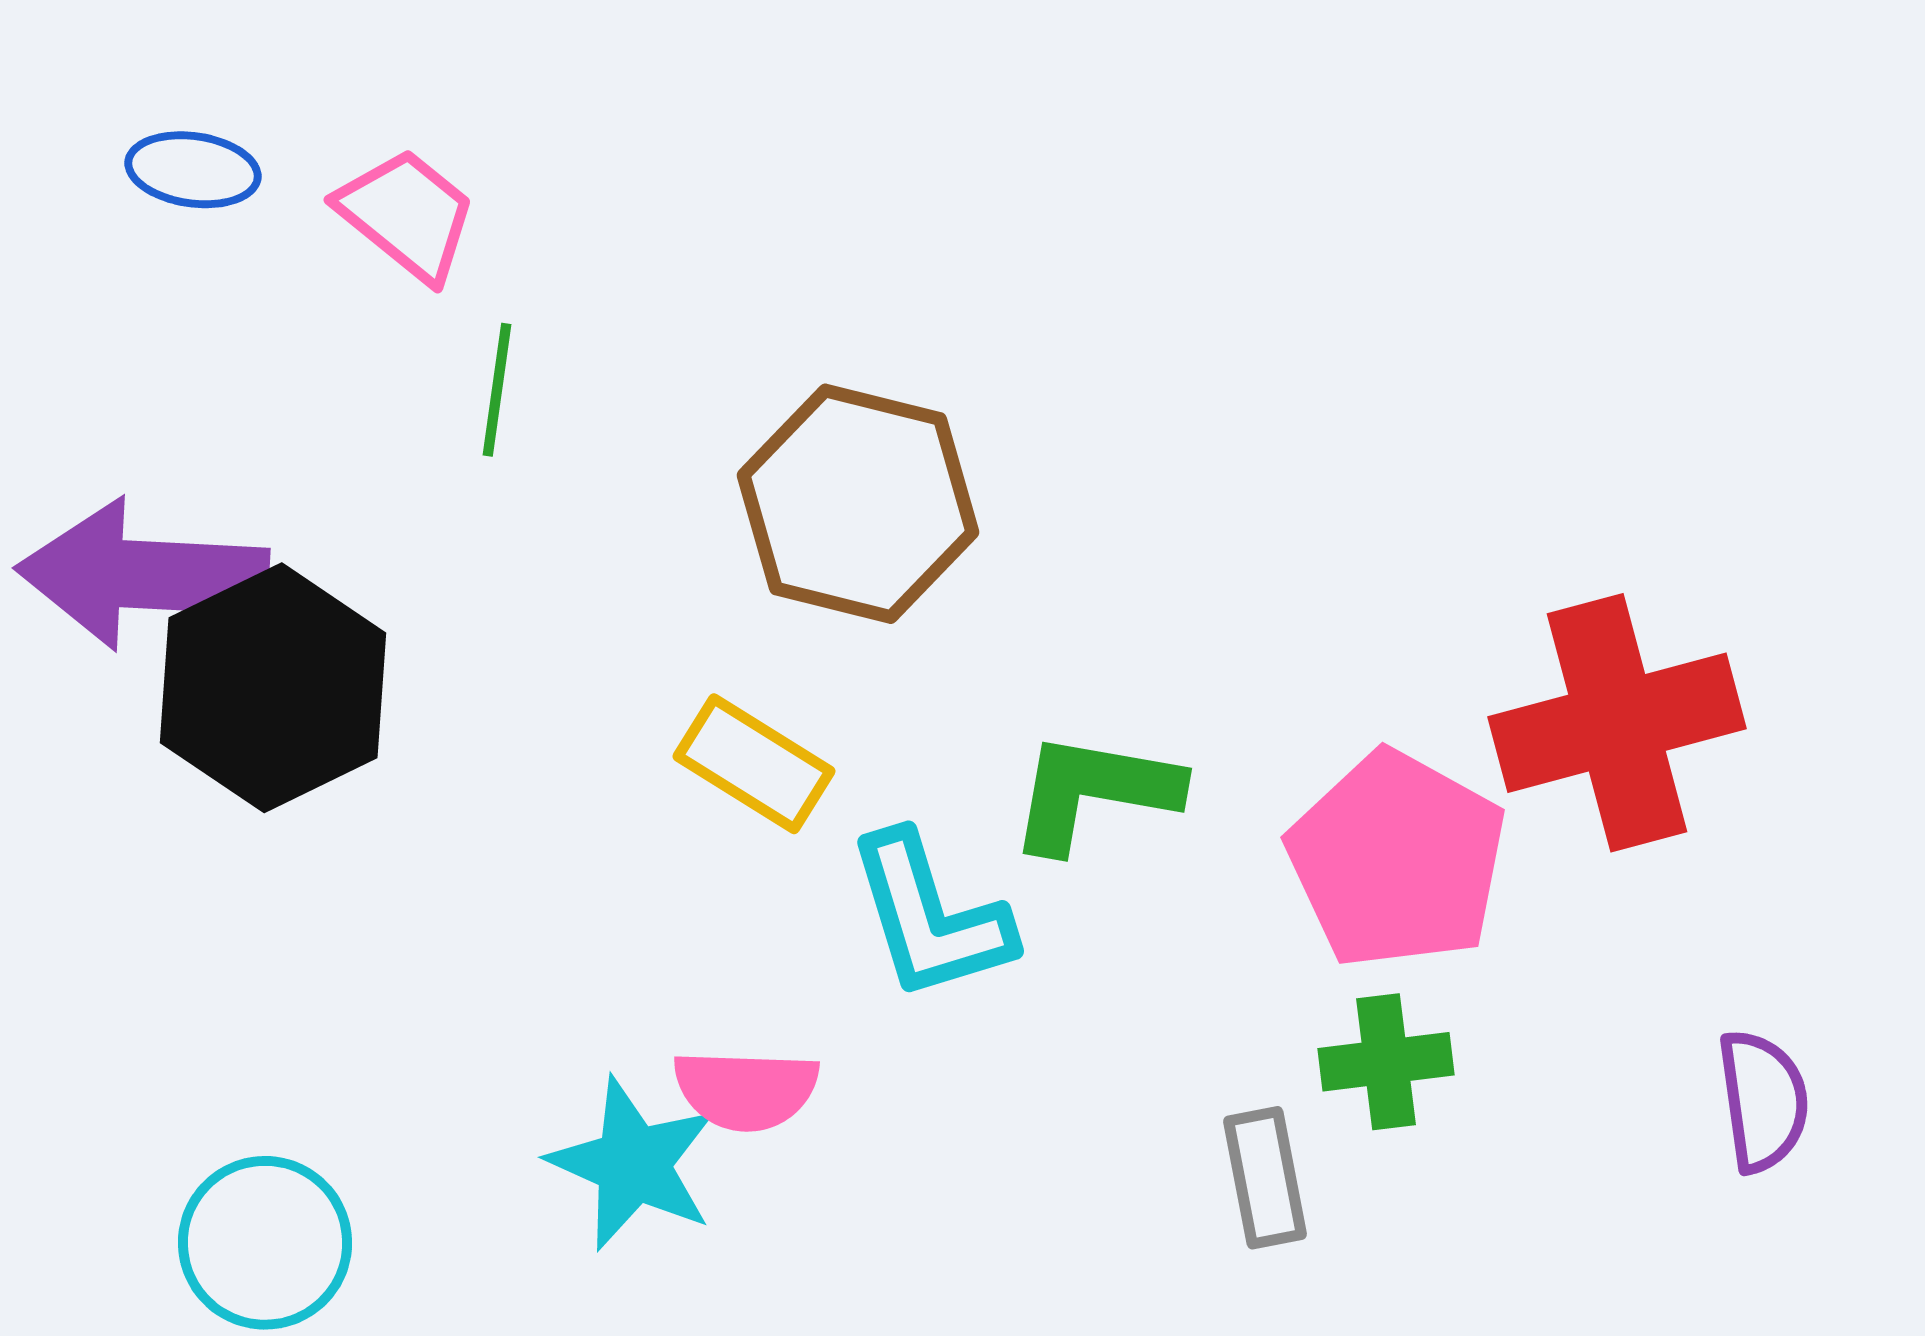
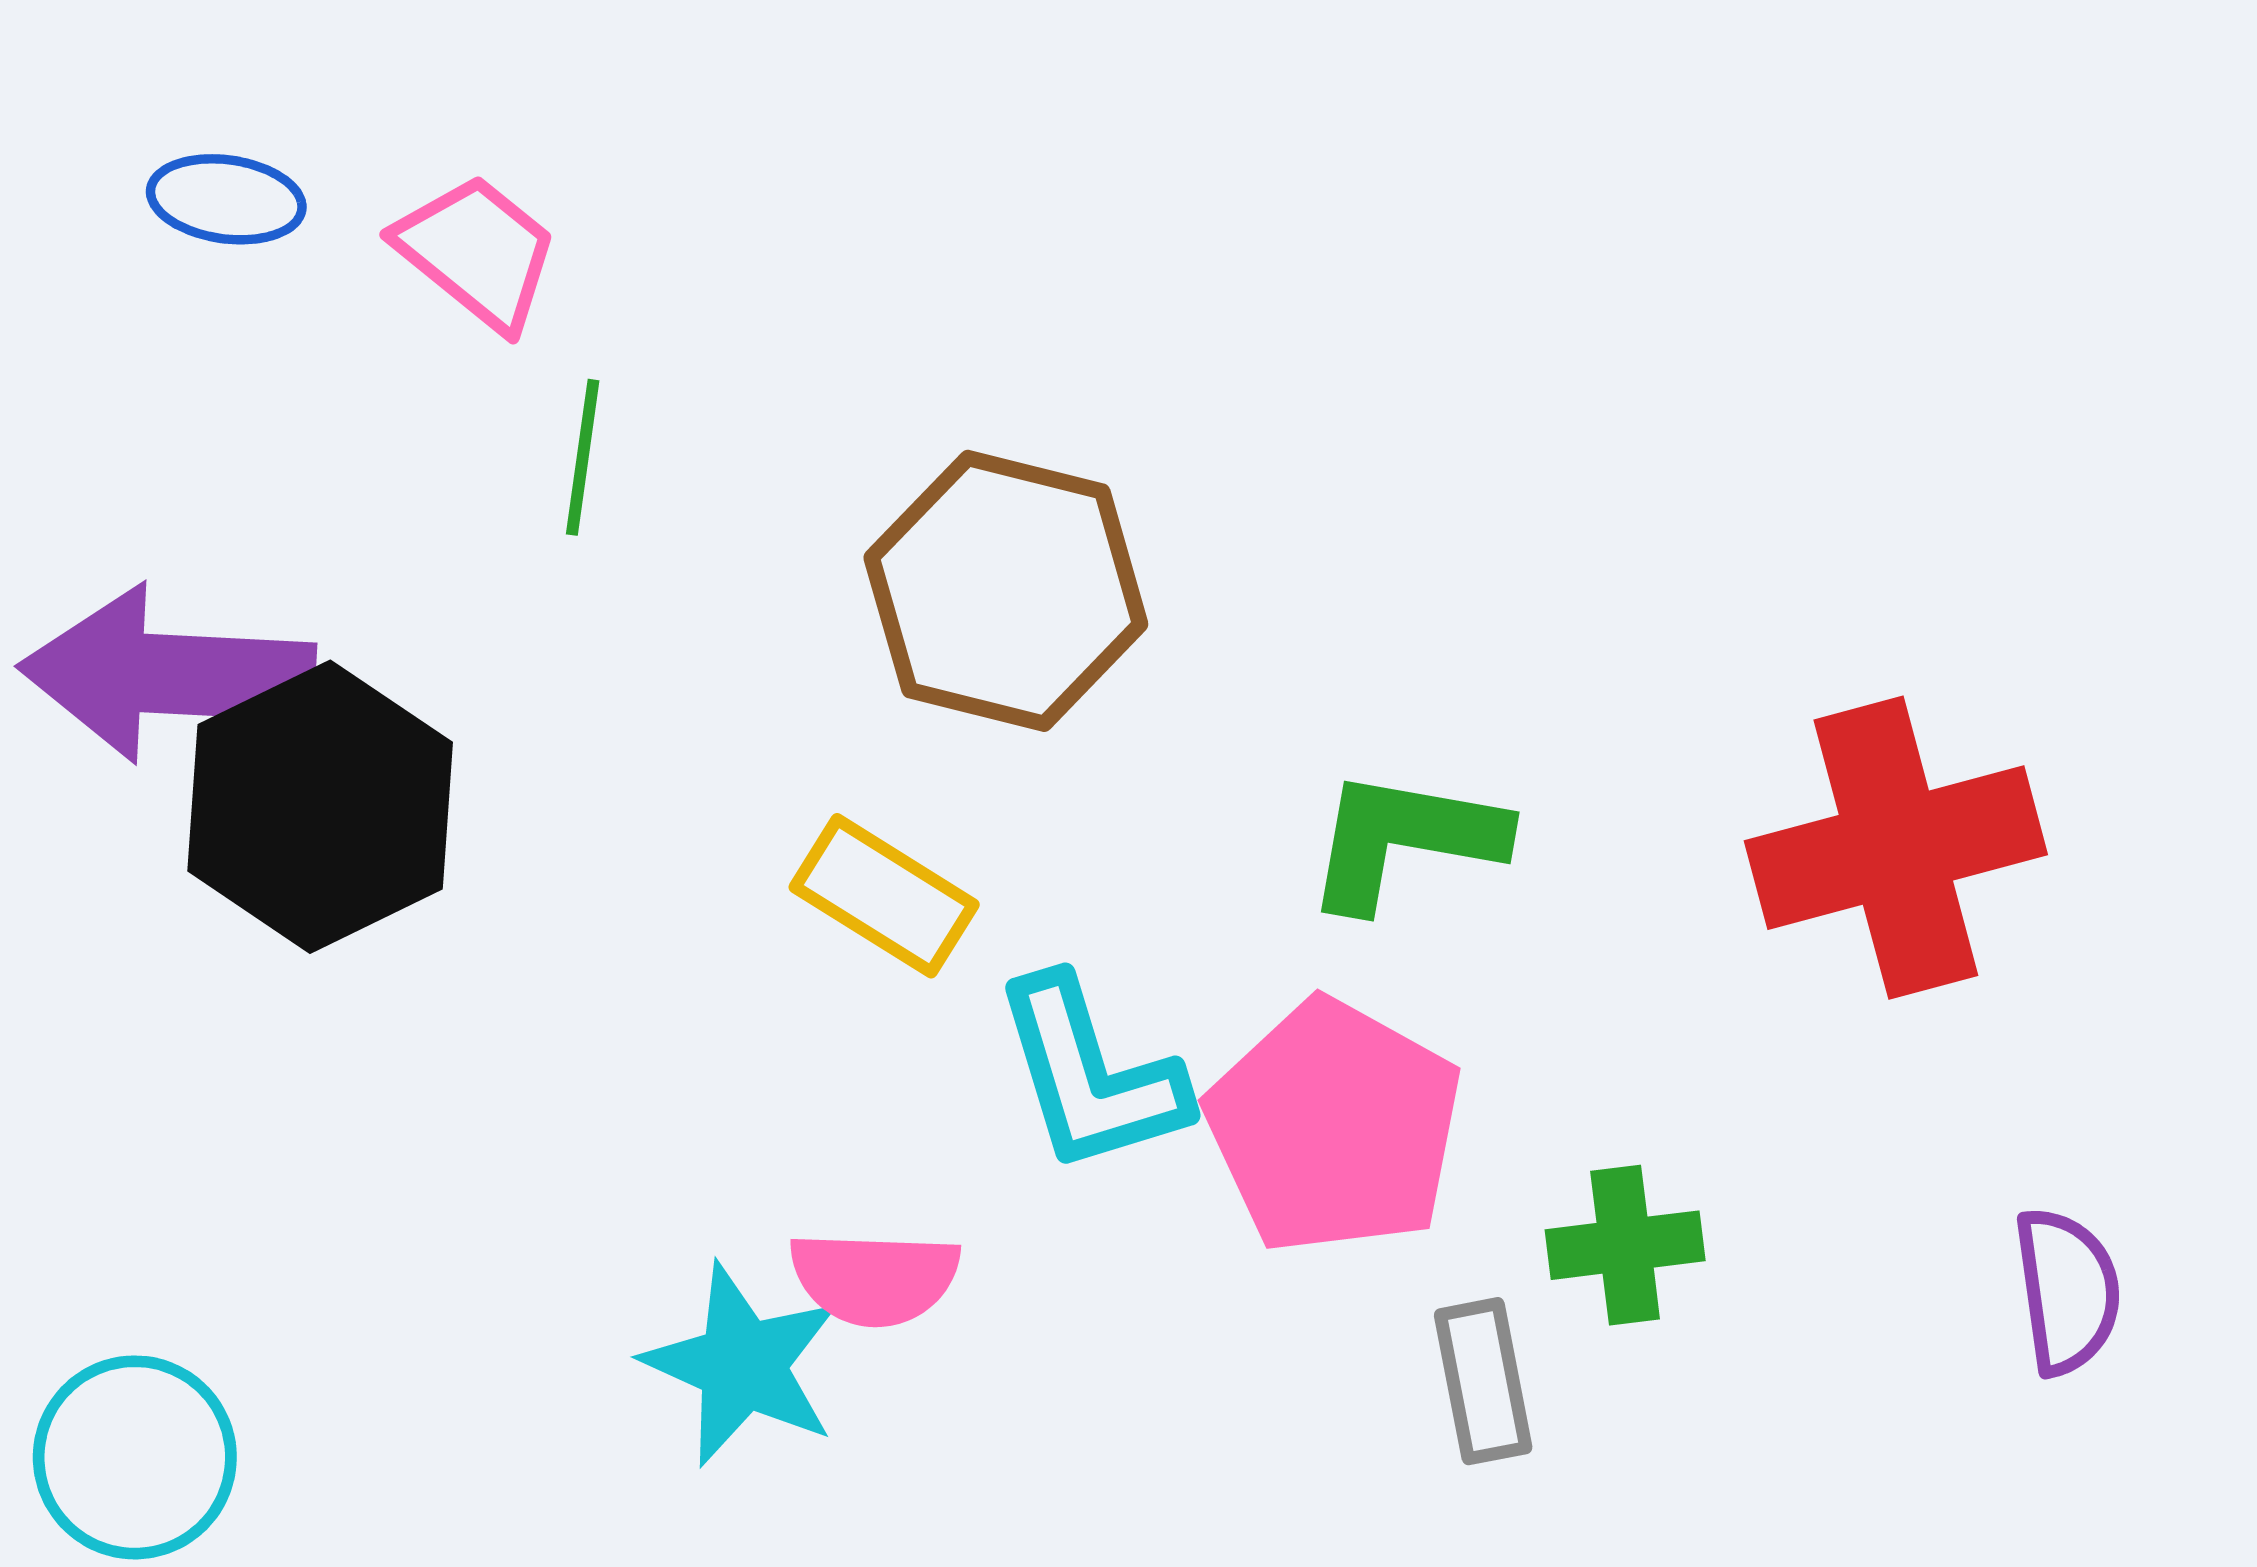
green L-shape: (1094, 792) -> (1405, 840), moved
pink pentagon: (1397, 860) -> (1334, 1127), moved
cyan circle: (265, 1243) -> (135, 1457), moved

